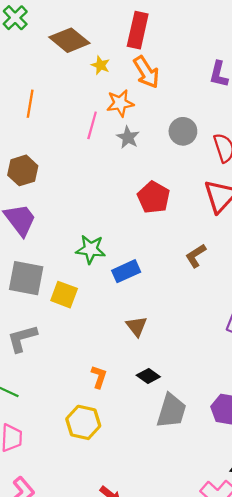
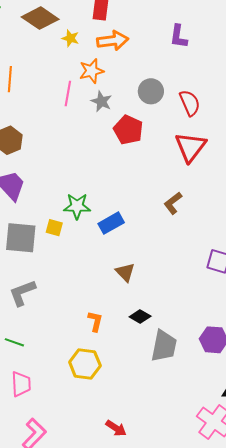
orange arrow: (146, 72) -> (113, 41), turned -60
red pentagon: (154, 197) -> (128, 130), moved
yellow square: (64, 295) -> (54, 228), moved, size x0.7

